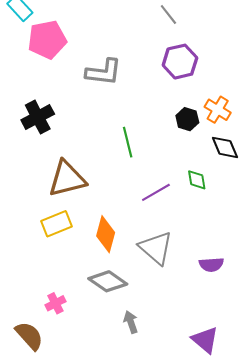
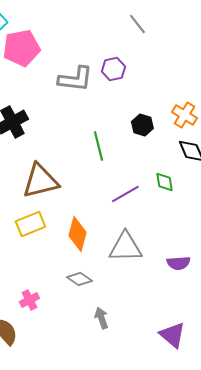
purple hexagon: (180, 62) -> (113, 69), moved, size x0.7
black hexagon: (187, 119) -> (142, 125), moved
gray triangle: (156, 248) -> (125, 247), turned -42
gray diamond: (108, 281) -> (79, 279), size x0.7

